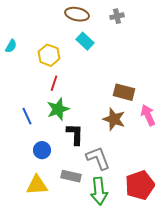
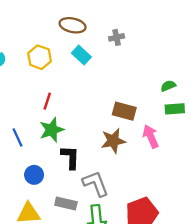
gray cross: (117, 16) -> (117, 37), moved
yellow hexagon: (49, 55) -> (40, 57), moved
brown star: (114, 119) -> (113, 141), turned -30

